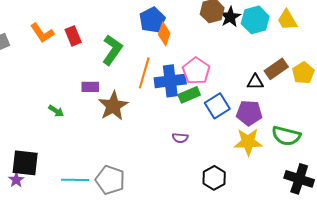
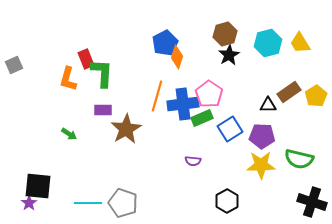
black star: (230, 17) -> (229, 55), moved
orange L-shape: (42, 33) -> (68, 79), moved, turned 50
green L-shape: (112, 50) -> (102, 73), moved, turned -32

